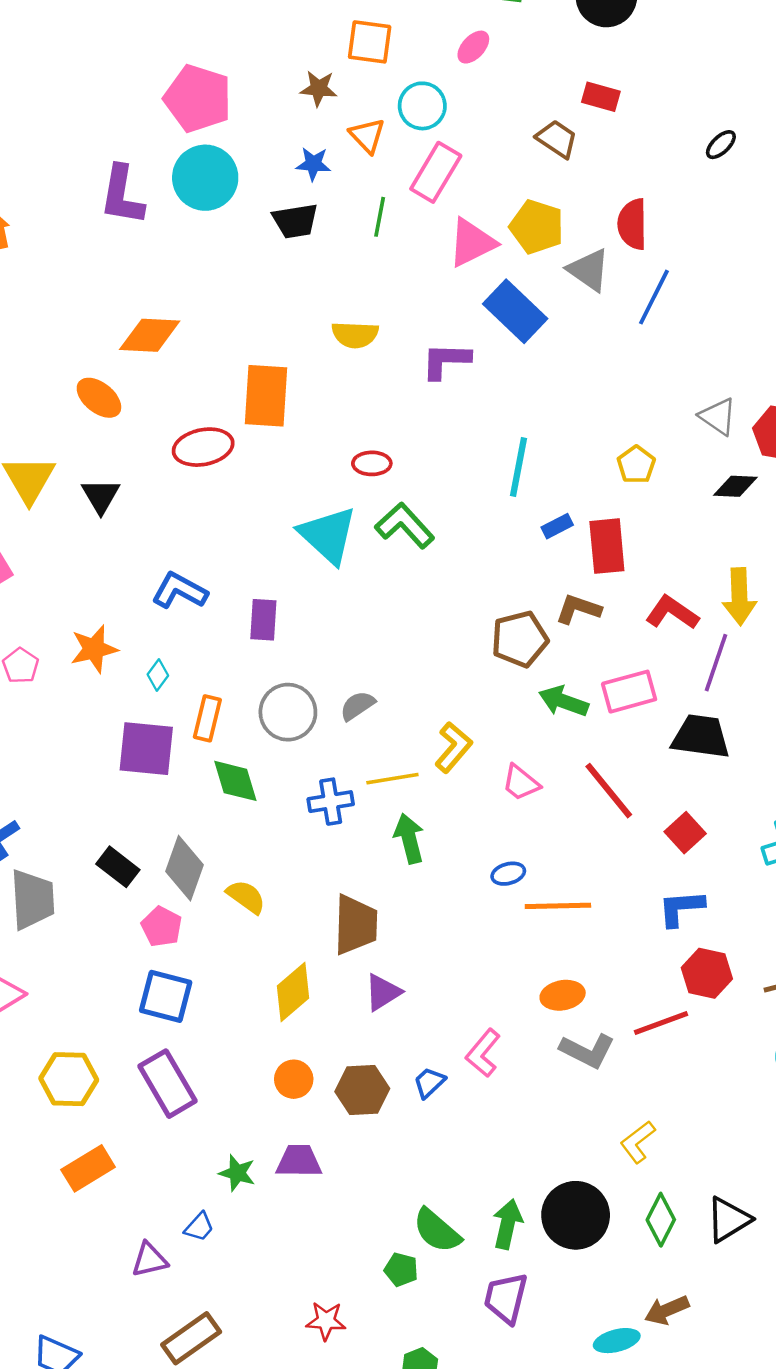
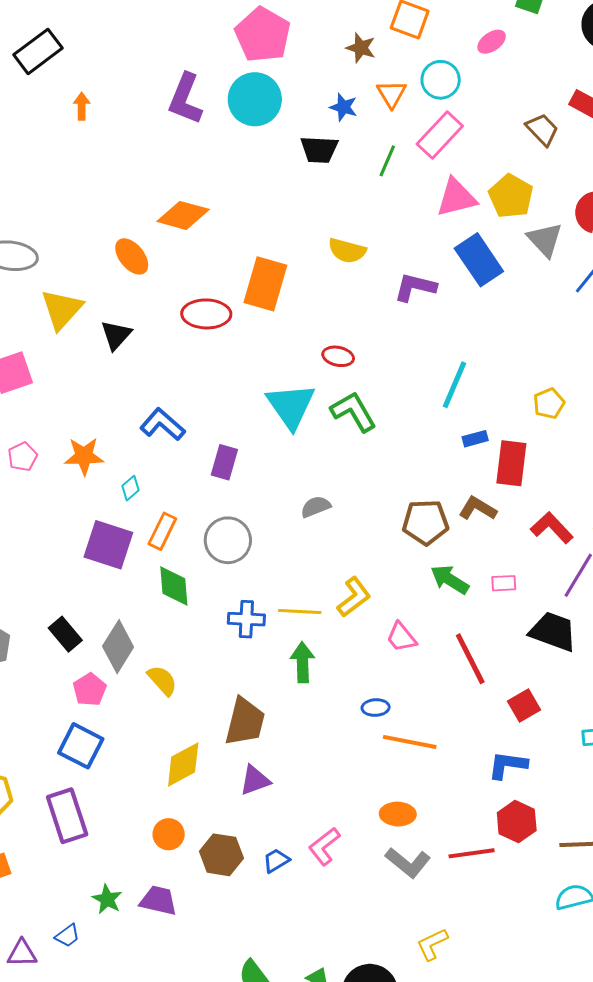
pink rectangle: (629, 692) -> (504, 583), size x0.6
gray semicircle: (357, 706) -> (316, 507), moved

